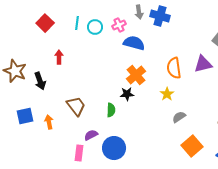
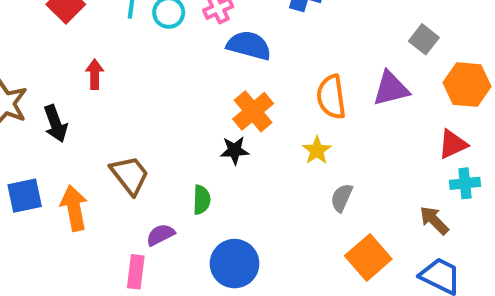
green semicircle: (111, 110) -> (202, 200), moved
gray semicircle: (179, 117) -> (342, 198), turned -32
orange arrow: (49, 122) -> (74, 208), size x1.5
blue circle: (114, 148) -> (235, 264), moved

